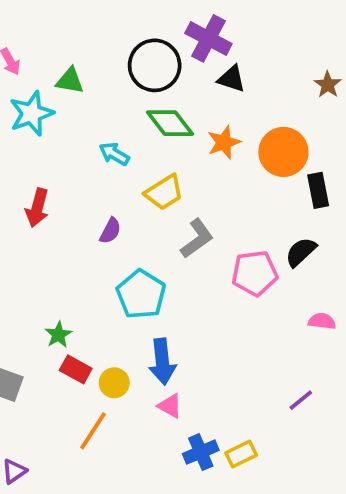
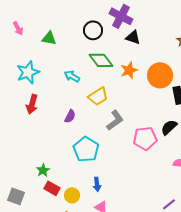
black circle: (155, 65) -> (93, 30), size x0.7
cyan star: (31, 113) -> (28, 72), moved
blue arrow: (162, 362) -> (97, 184), size x0.6

